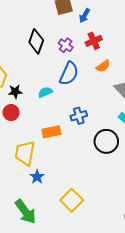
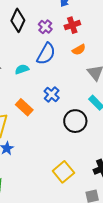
blue cross: (79, 116) -> (52, 94), turned -35
orange rectangle: (51, 132) -> (24, 107), turned 48
yellow square: (72, 200) -> (63, 172), moved

